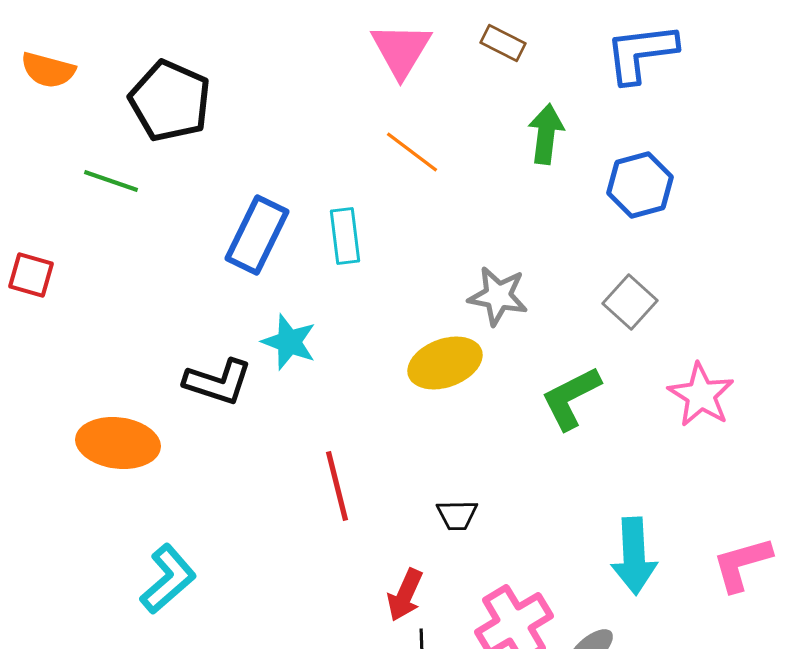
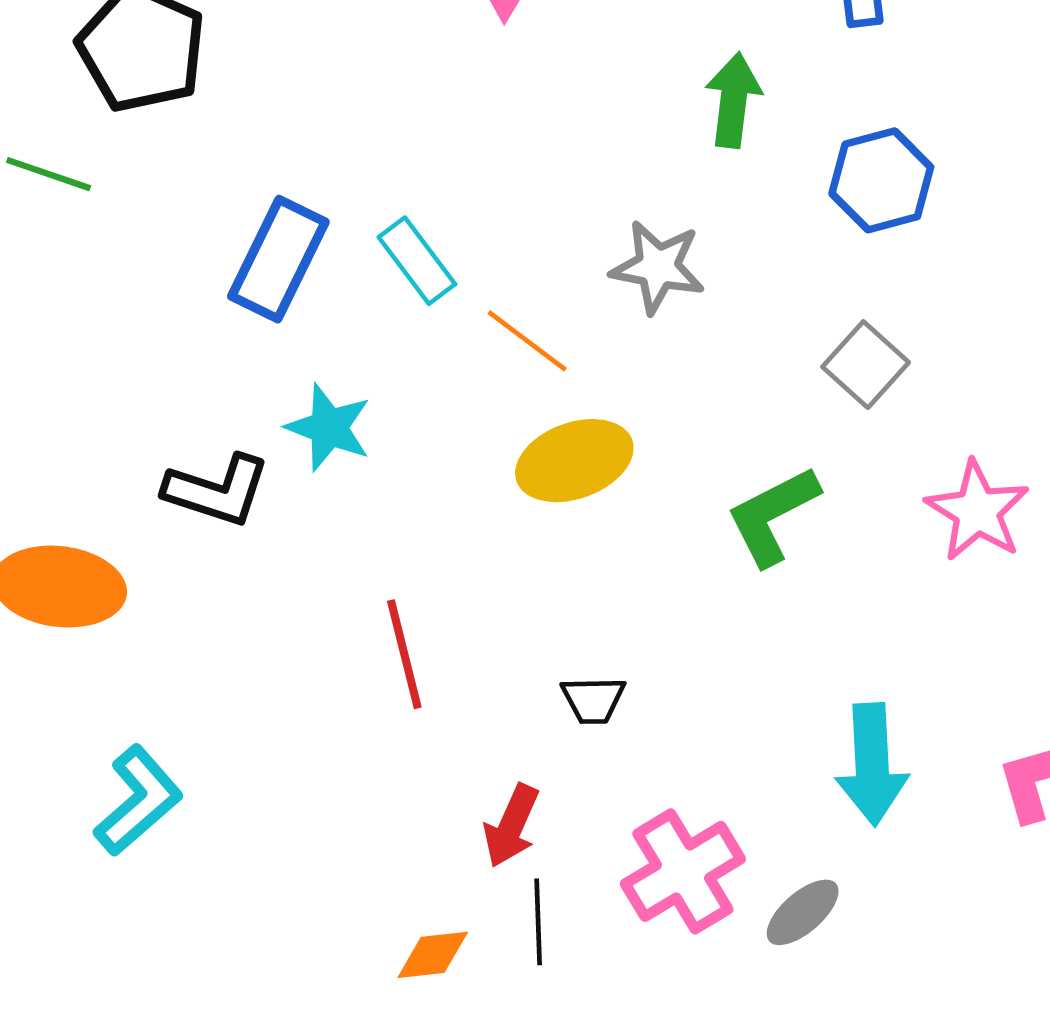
orange line: (412, 152) -> (527, 341), moved
cyan rectangle: (345, 236) -> (417, 261), turned -30
gray star: (498, 296) -> (658, 267), moved

